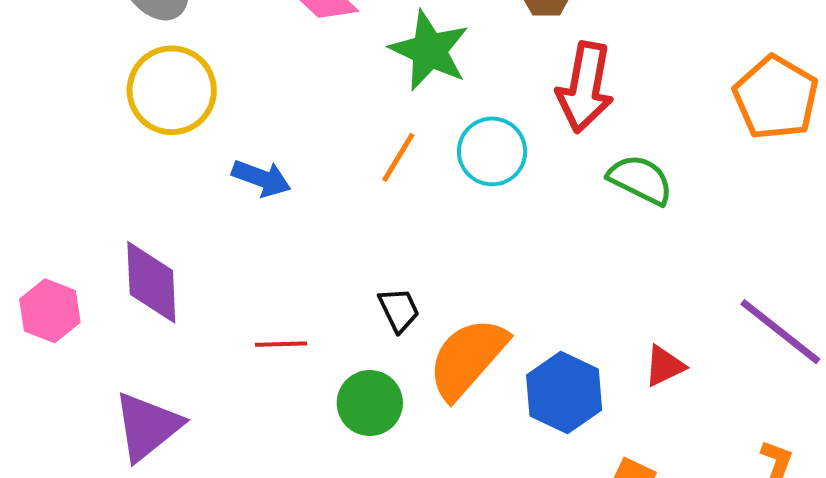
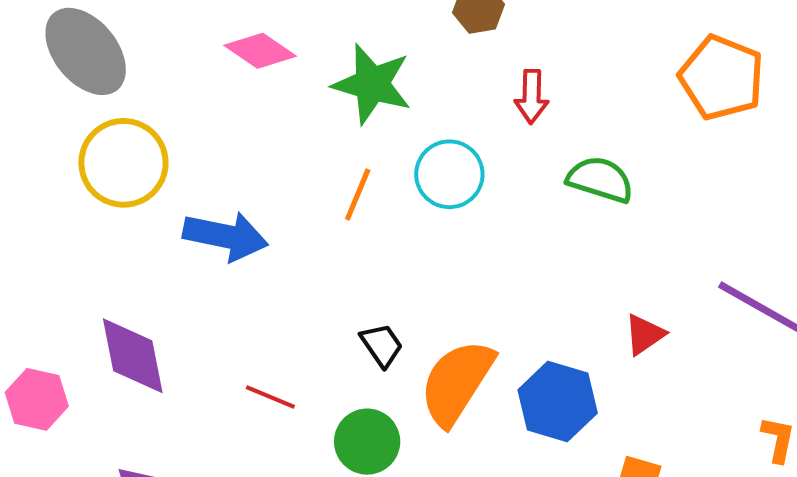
red arrow: (585, 87) -> (532, 97), size x0.6
blue arrow: (261, 178) -> (226, 236), size x1.4
red line: (281, 344) -> (270, 397), turned 33
red triangle: (664, 366) -> (645, 334), moved

